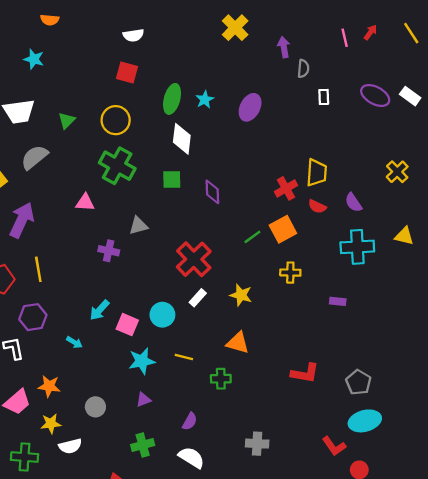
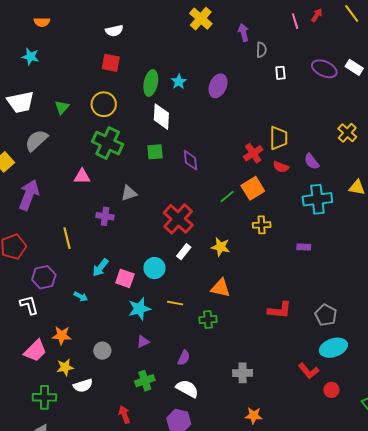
yellow line: (38, 269) -> (67, 238), moved

